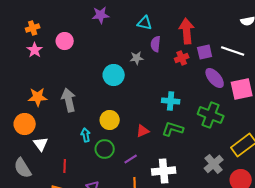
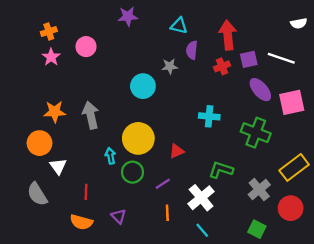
yellow circle: (110, 120) -> (138, 138), size x1.4
green L-shape: (173, 129) -> (221, 170), moved
white cross: (164, 171) -> (201, 198), turned -35

